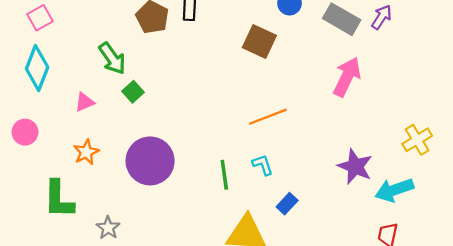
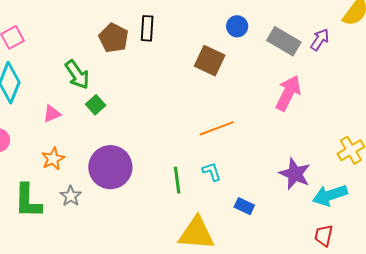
blue rectangle: (287, 204) -> (244, 206), moved, turned 72
gray star: (108, 228) -> (71, 196), moved

